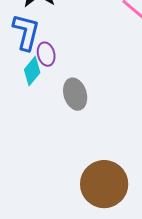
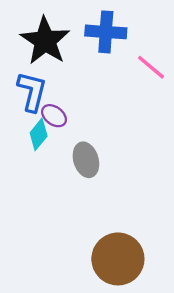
purple ellipse: (46, 54) -> (54, 116), turned -40

